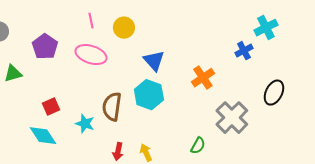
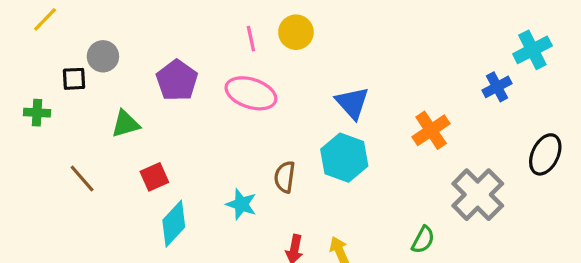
yellow circle: (124, 28) -> (296, 32), moved
red square: (51, 107) -> (154, 177), moved
brown semicircle: (112, 107) -> (285, 177), size x0.7
cyan diamond: (43, 136) -> (174, 224), turned 76

